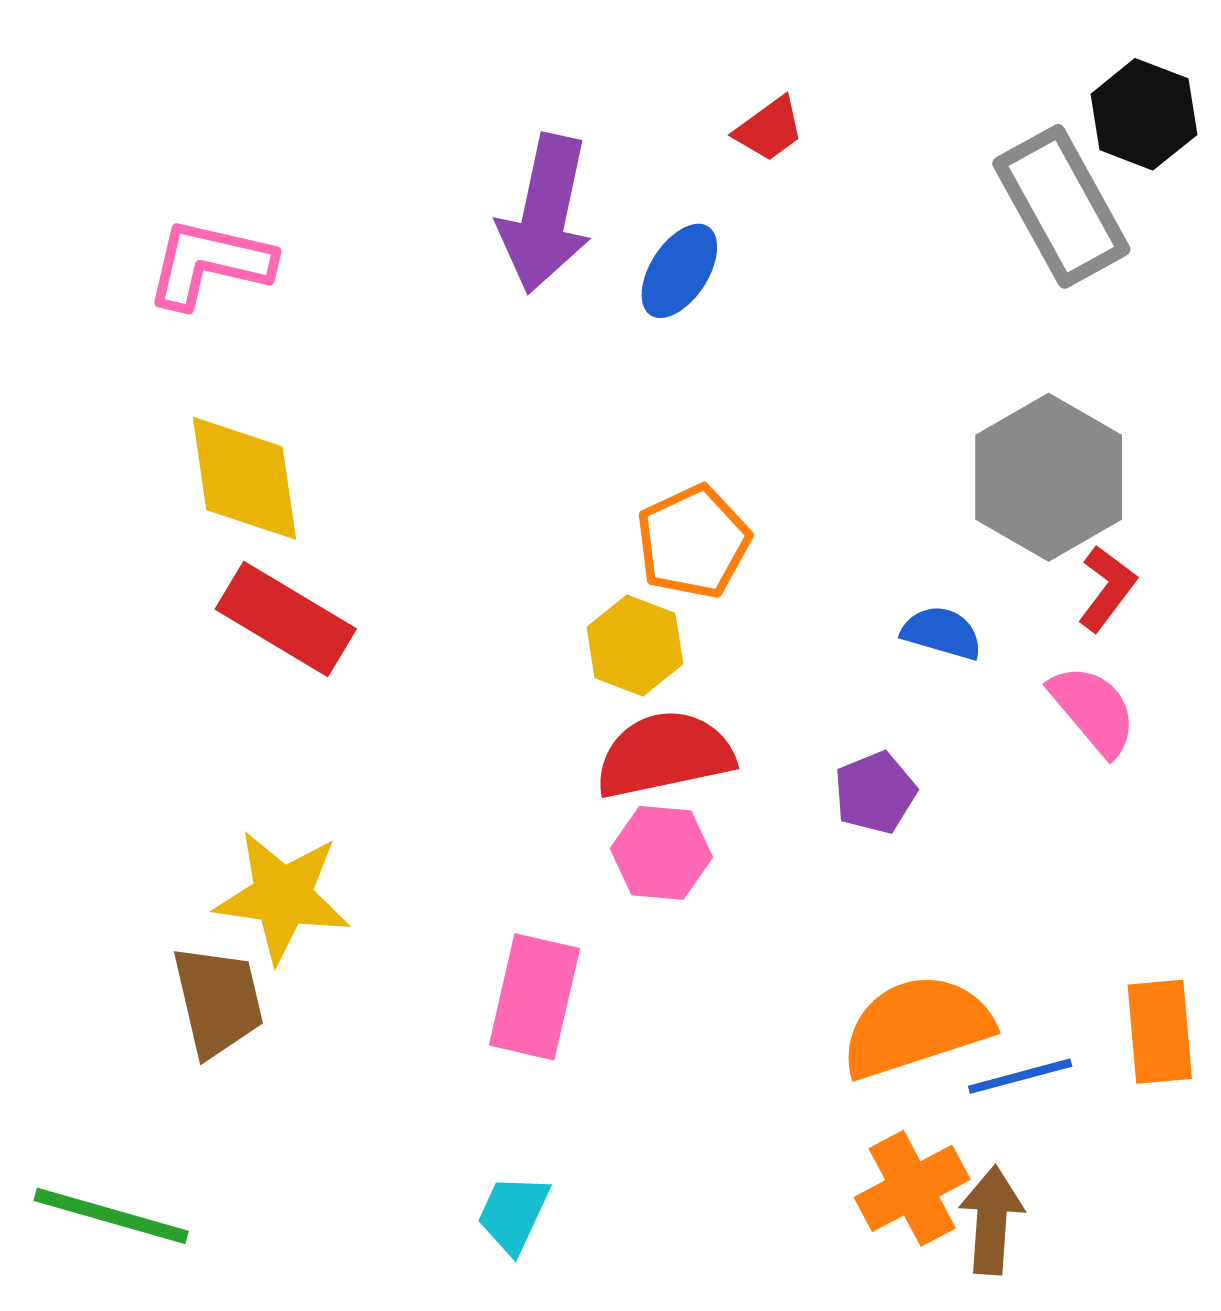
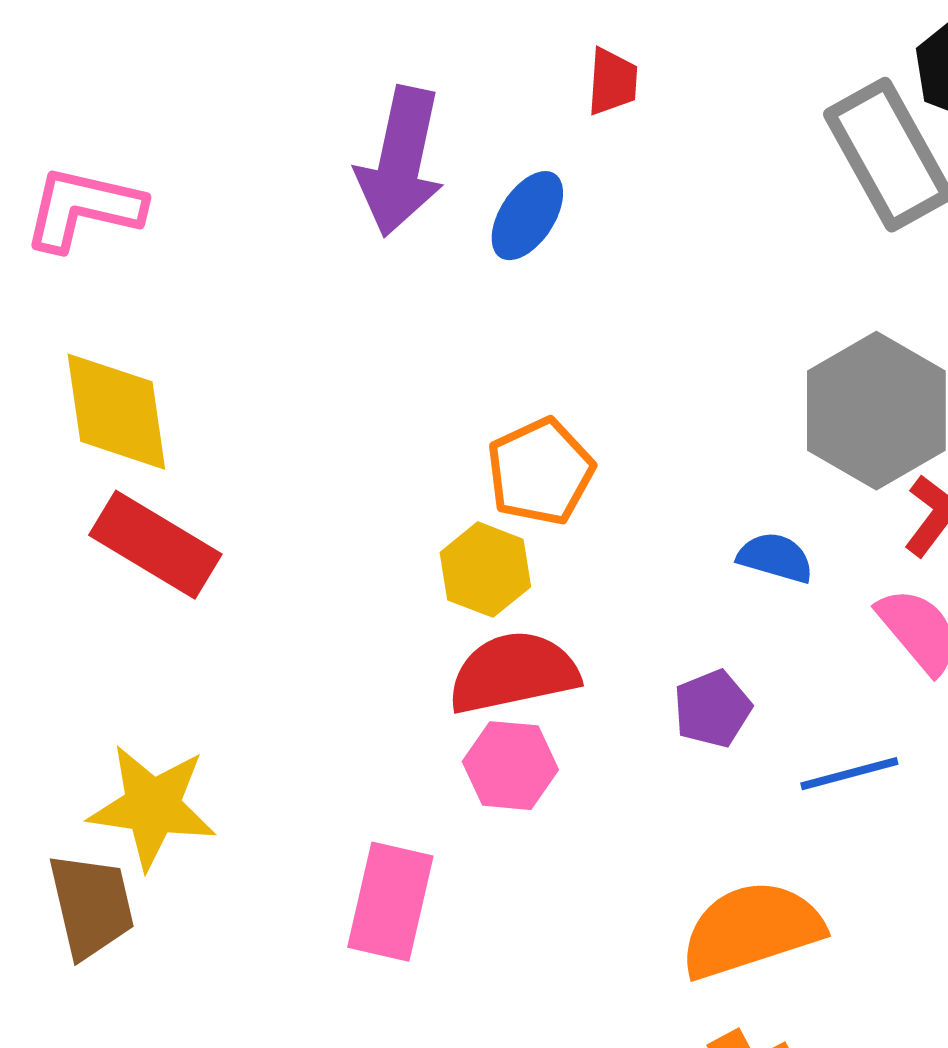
red trapezoid: (769, 129) -> (612, 82), turned -50
blue line: (1020, 1076) -> (849, 774), moved

